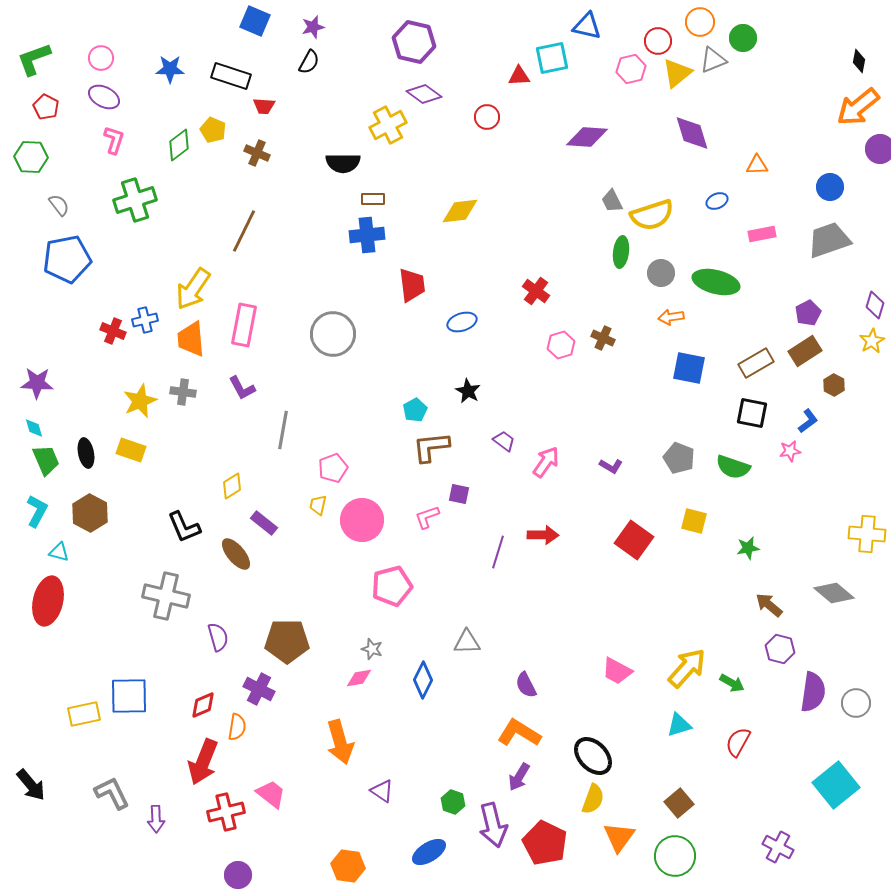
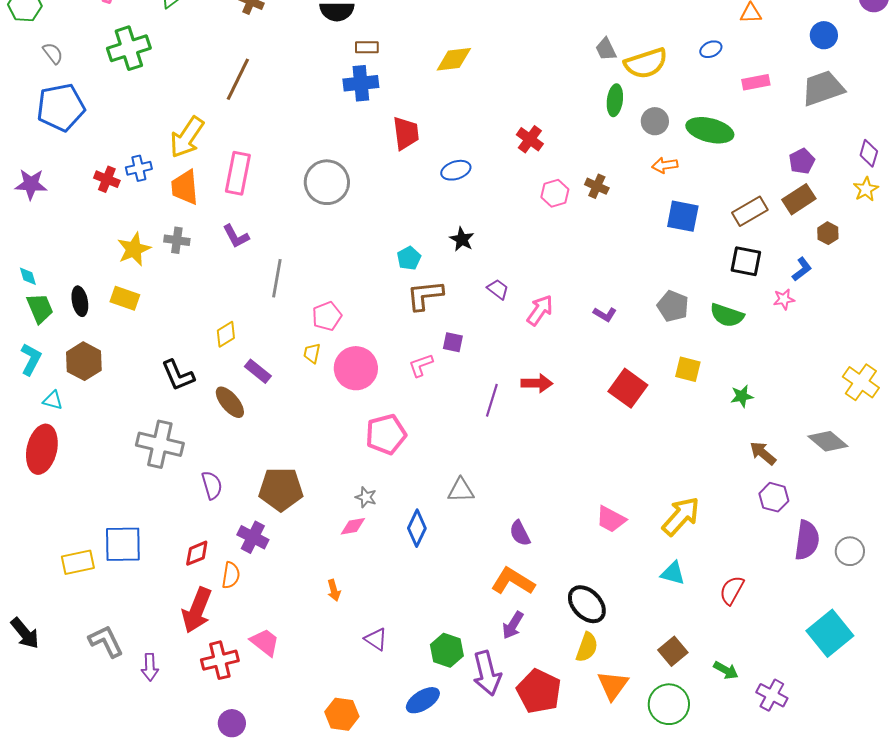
purple star: (37, 383) -> (31, 184), moved
yellow cross: (867, 534) -> (861, 382), turned 30
green arrow: (732, 683) -> (726, 670), moved
cyan triangle: (679, 725) -> (673, 573), turned 32
orange arrow: (340, 742) -> (334, 590), size x0.5
green hexagon: (453, 802) -> (447, 650), size x1.4

